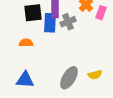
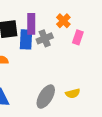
pink rectangle: (101, 13) -> (78, 37), moved

